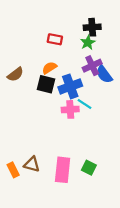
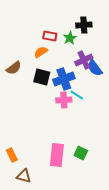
green star: (88, 43) -> (70, 38), moved
orange semicircle: (49, 68) -> (41, 52), moved
brown triangle: (32, 164) -> (24, 176), moved

